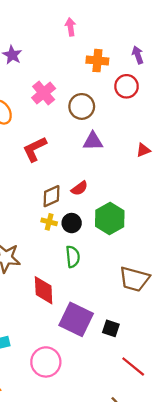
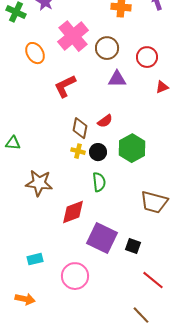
red circle: (127, 86) -> (147, 57), moved
pink cross: (44, 93) -> (73, 36), size x1.4
brown diamond: (51, 196) -> (80, 128), turned -55
red diamond: (44, 290) -> (73, 212), turned 72

